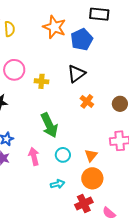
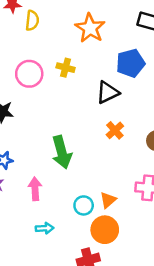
blue pentagon: (82, 40) -> (131, 63), moved
yellow cross: (41, 81) -> (66, 68), moved
cyan circle: (63, 155) -> (84, 205), moved
cyan arrow: (57, 184) -> (45, 228), moved

